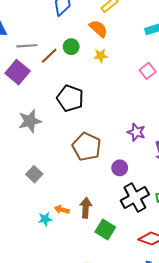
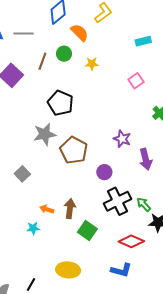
orange semicircle: (98, 29) -> (80, 33), moved
gray line: (27, 46) -> (23, 33), moved
brown line: (49, 56) -> (42, 61), turned -30
gray star: (30, 121) -> (45, 134), moved
cyan star: (45, 219) -> (33, 228), moved

